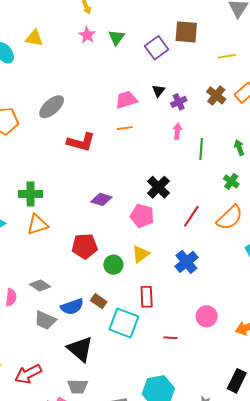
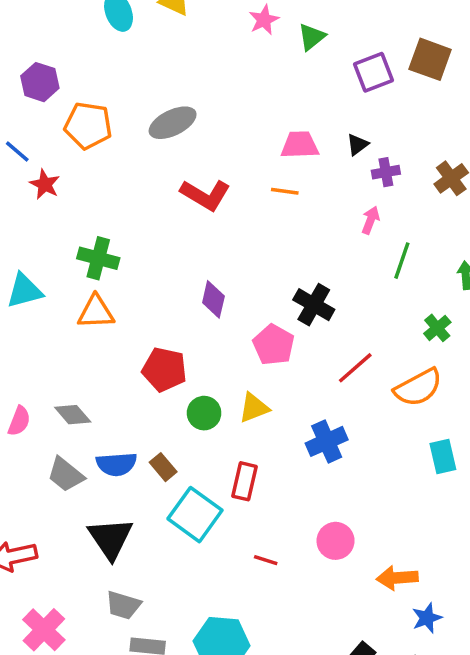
black cross: (158, 187) -> (314, 305), turned -30
purple diamond: (101, 199) -> (213, 299), turned 70
gray trapezoid: (78, 386) -> (123, 605), moved

